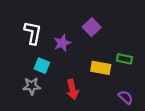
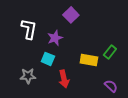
purple square: (92, 27) -> (71, 15), moved
green rectangle: (124, 59) -> (110, 52), turned -64
cyan square: (42, 66) -> (48, 59), moved

